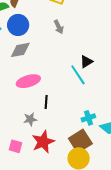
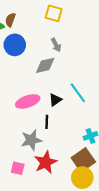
gray diamond: (20, 50) -> (45, 65), moved
black triangle: (86, 62) -> (55, 100), moved
gray star: (30, 119) -> (31, 140), size x1.5

